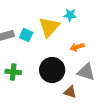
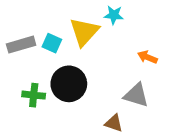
orange arrow: (77, 47) -> (147, 57), moved, turned 40
black circle: (52, 70) -> (69, 84), moved

